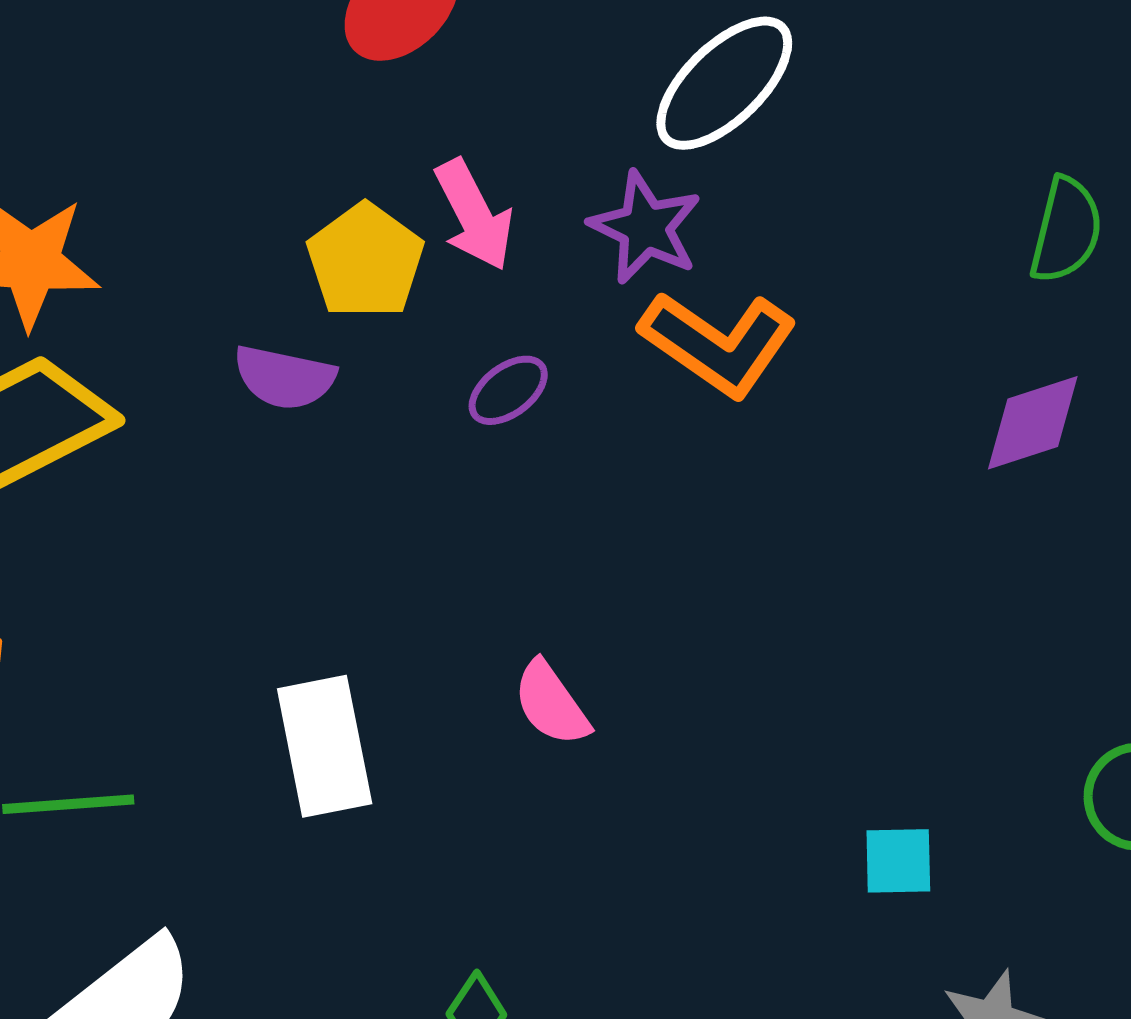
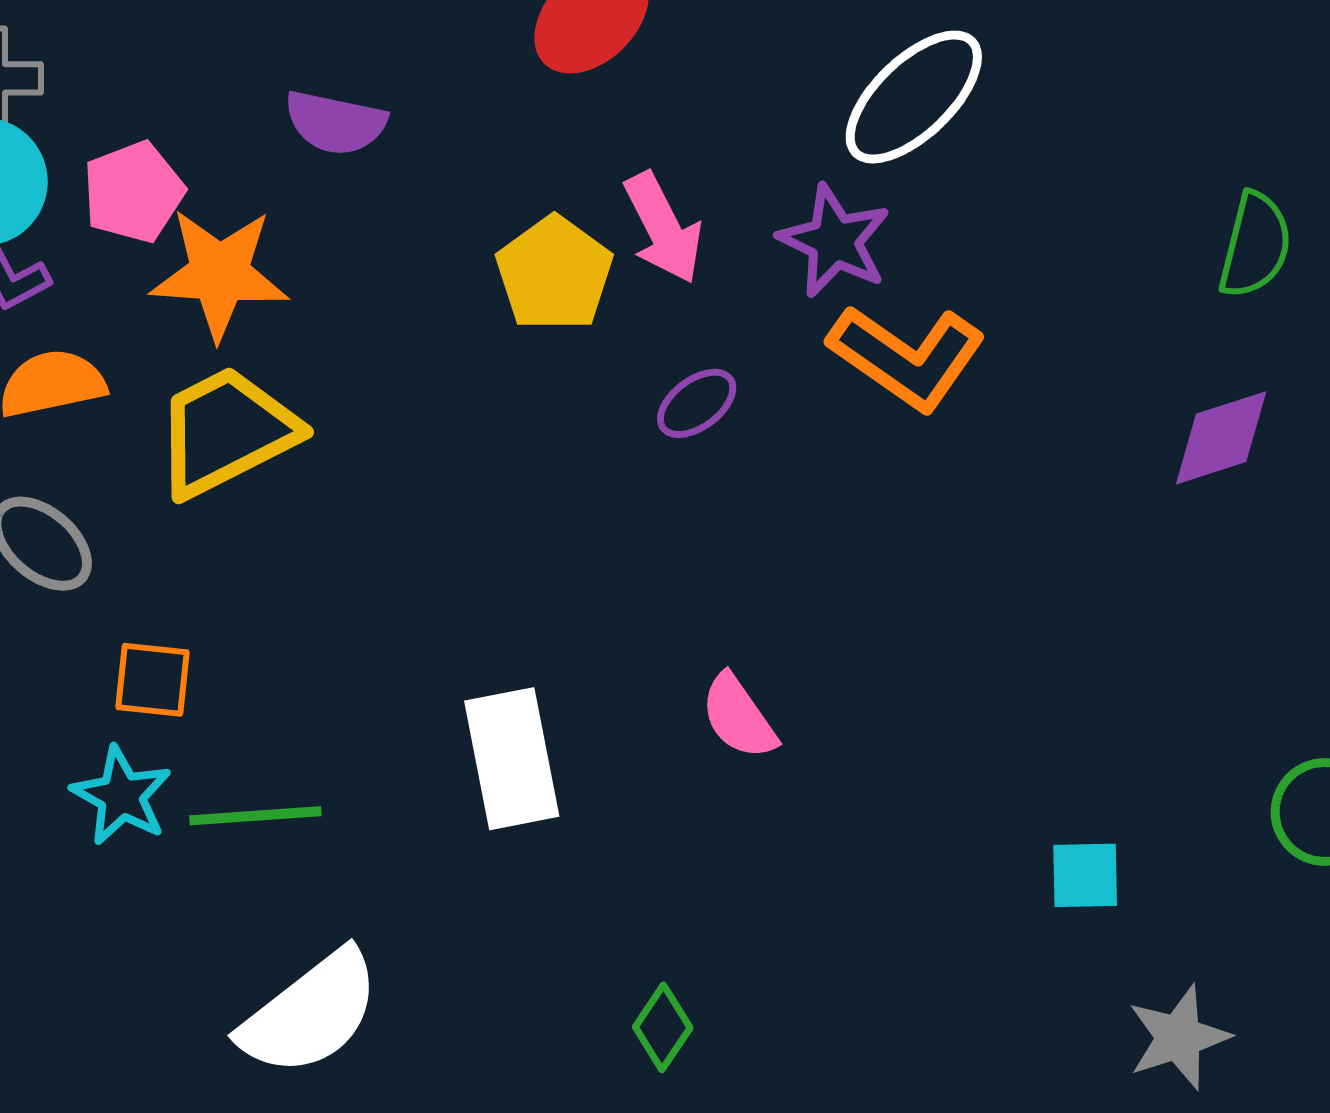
purple semicircle: (284, 377) -> (335, 123), moved

